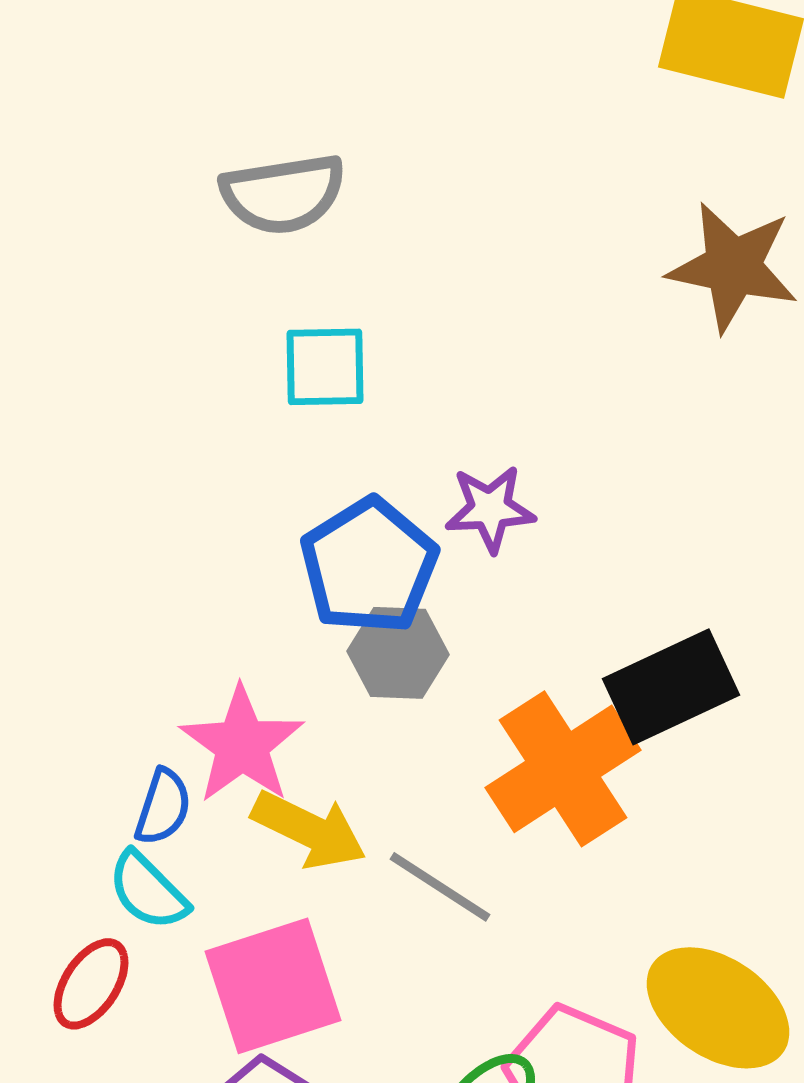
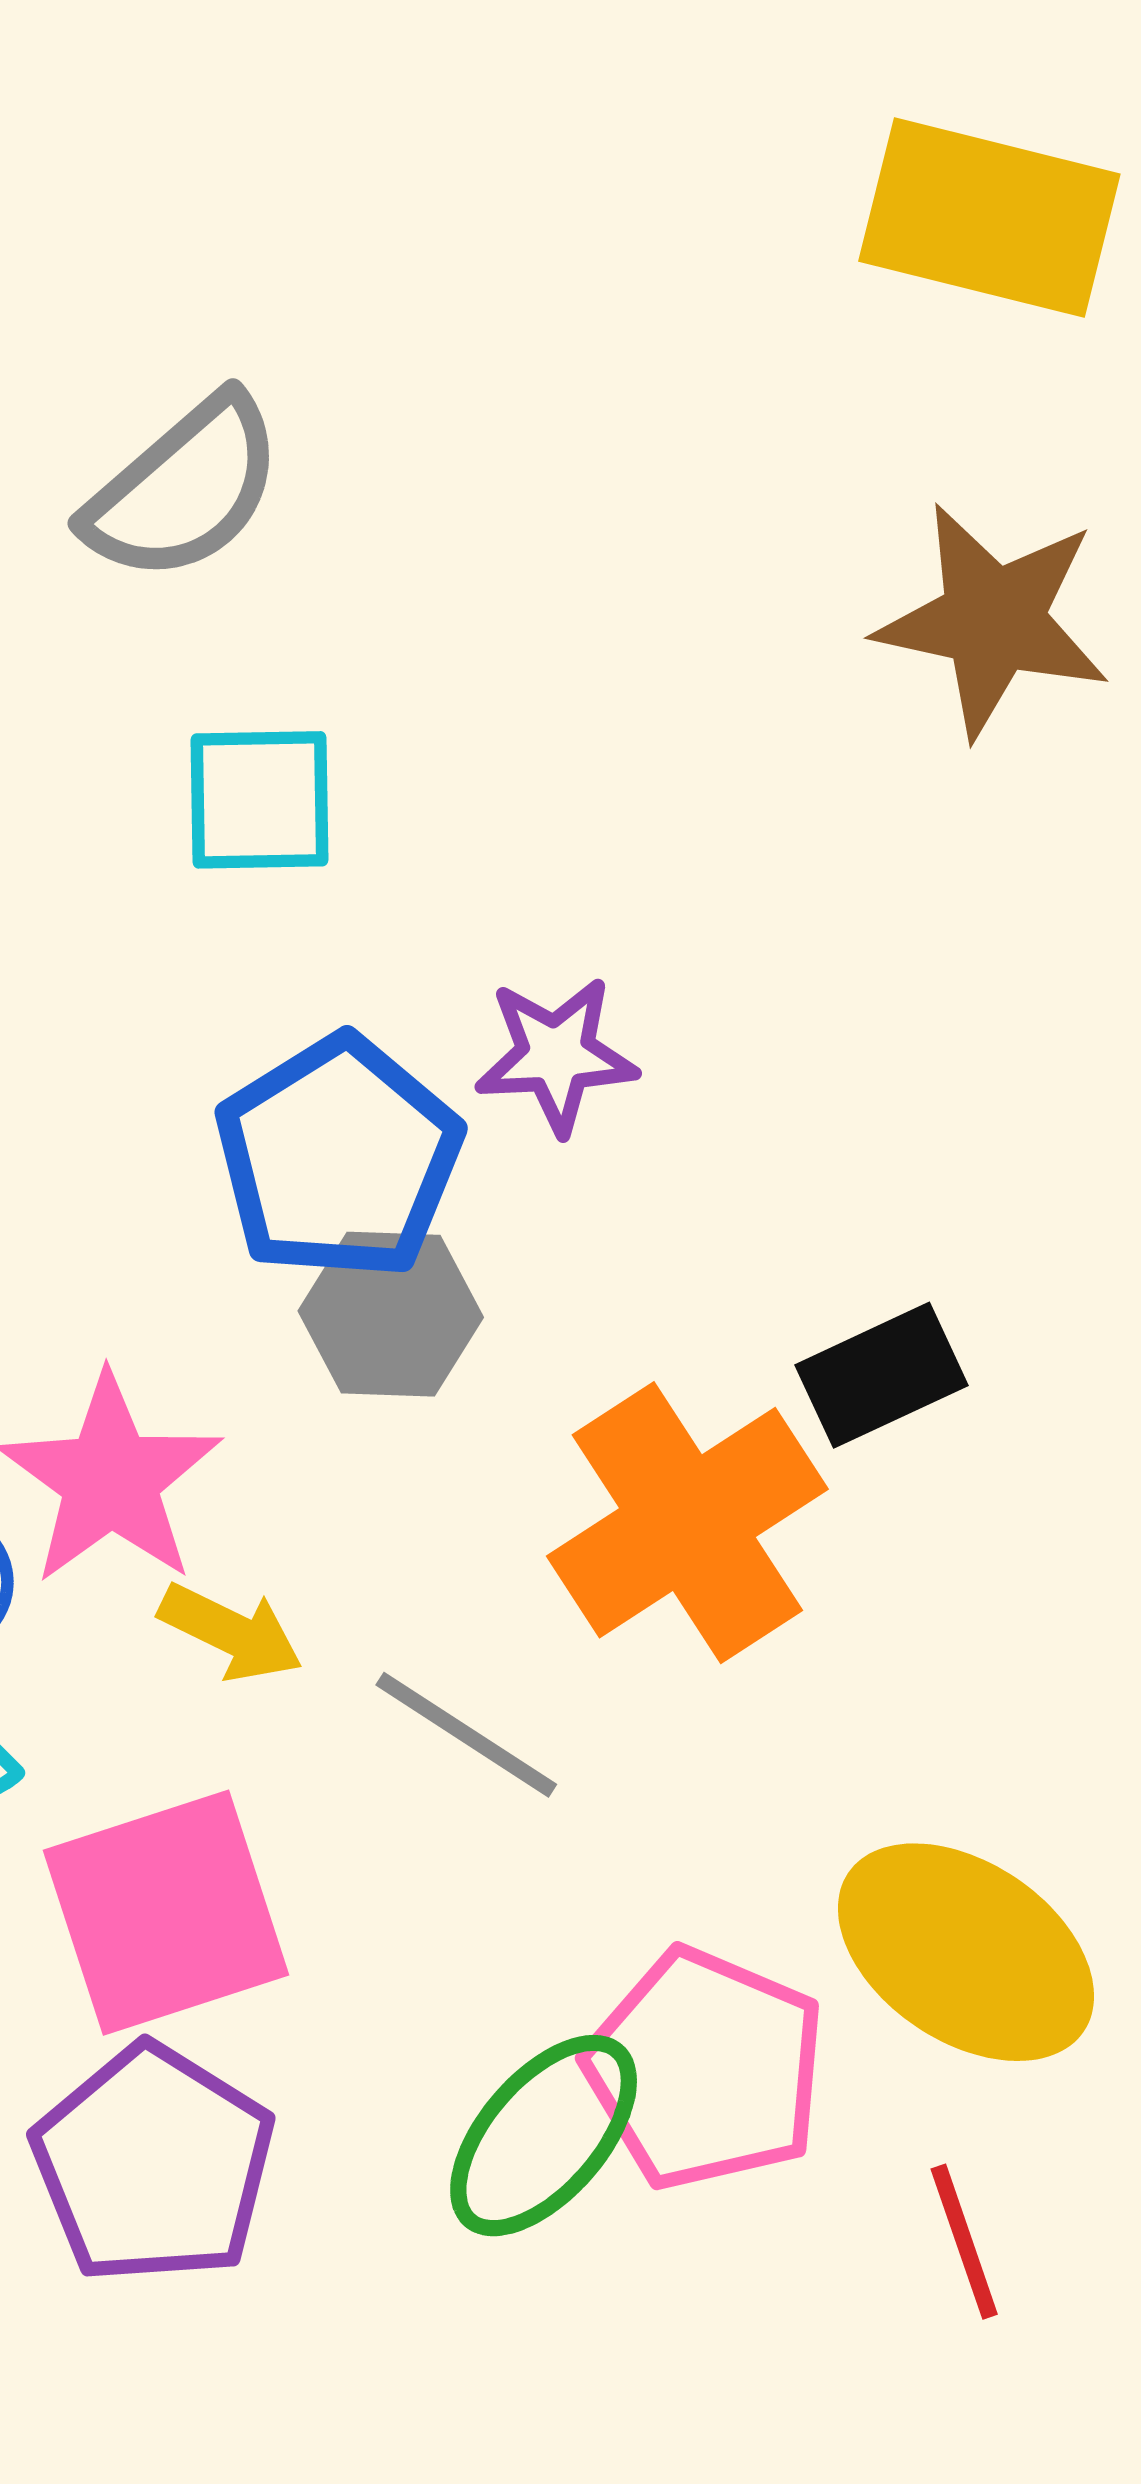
gray semicircle: (283, 194) -> (184, 489), turned -32
black rectangle: (671, 687) -> (881, 1375), size x0.7
yellow arrow: (309, 830) -> (231, 1632), size x0.7

